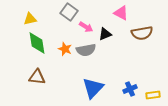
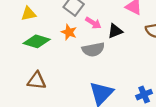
green diamond: (37, 43) -> (37, 41), turned -65
orange star: (65, 49) -> (69, 32), moved

